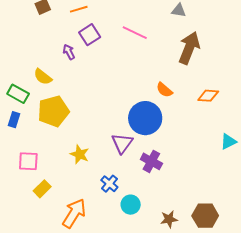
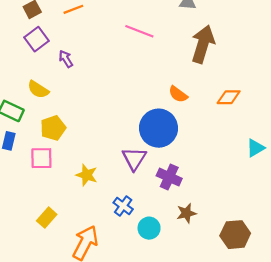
purple square: (90, 35) -> (37, 39), moved
yellow pentagon: (53, 111) -> (53, 128), size x0.7
pink square: (28, 161) -> (41, 158), moved
brown star: (169, 219) -> (186, 213), moved

